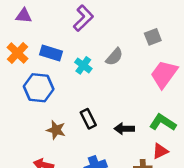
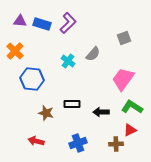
blue rectangle: (51, 53) -> (42, 24), moved
pink trapezoid: (164, 74) -> (123, 79), moved
black rectangle: (88, 119) -> (72, 104), turned -63

